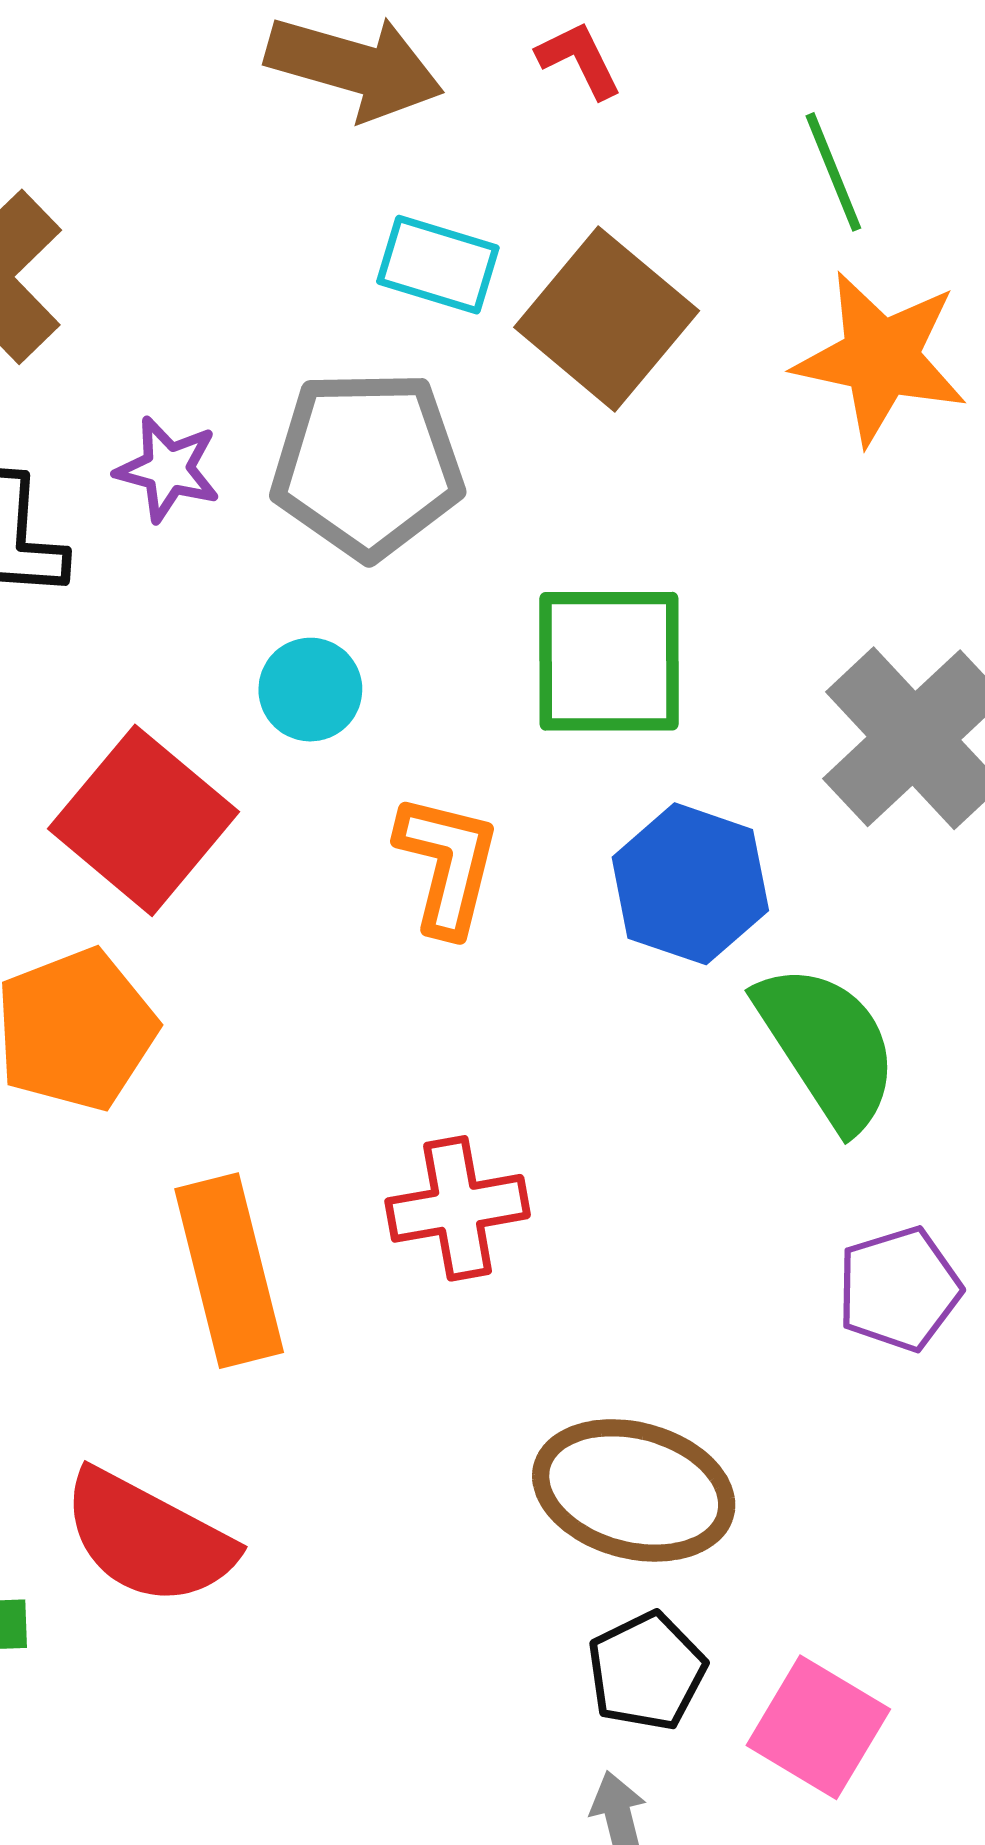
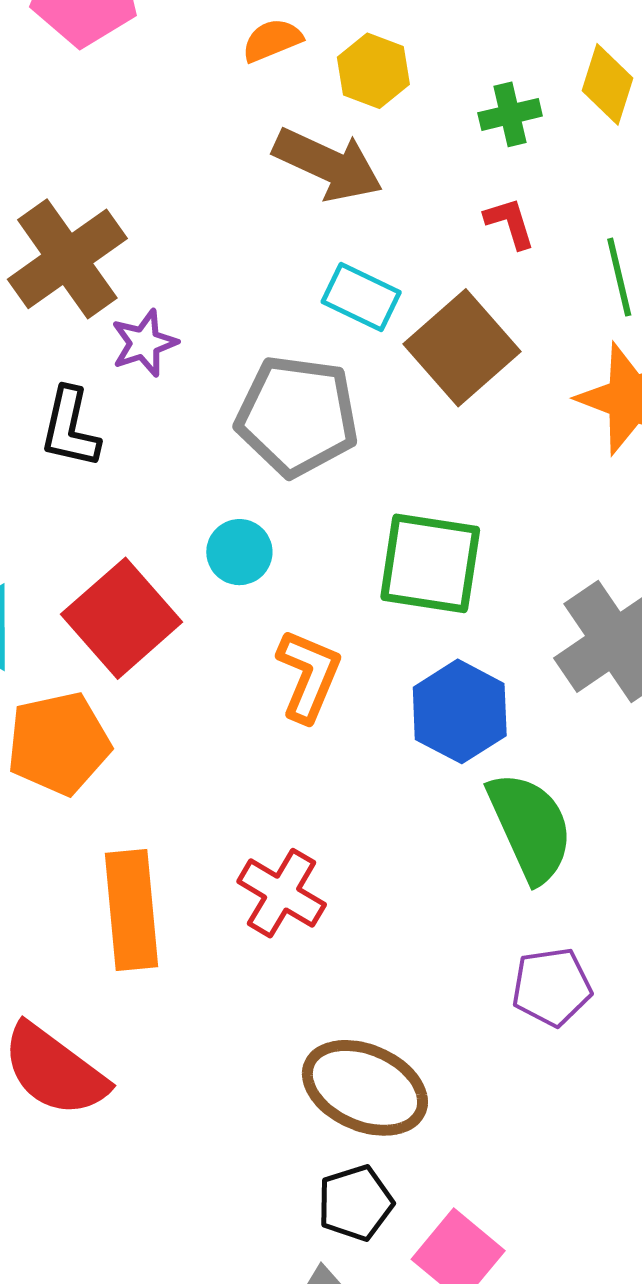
red L-shape: (579, 60) -> (510, 223), moved
purple star: (168, 469) -> (144, 343), moved, turned 30
red cross: (458, 1208) -> (282, 893), turned 32

